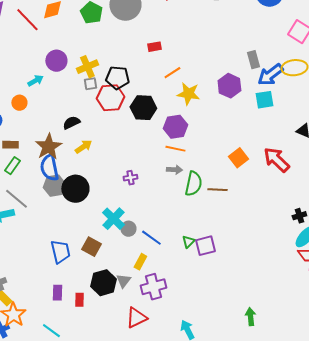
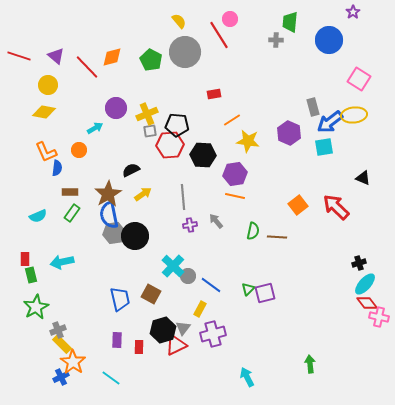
gray arrow: (174, 170) -> (216, 221), moved, turned -133
green semicircle: (193, 184) -> (253, 231), size x0.7
gray line: (16, 199) -> (183, 197), moved, turned 45
red triangle: (136, 318) -> (176, 345), moved

